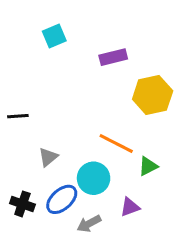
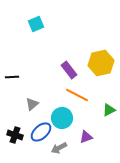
purple rectangle: (113, 57) -> (69, 70), moved, turned 66
green triangle: (148, 166) -> (109, 110), moved

